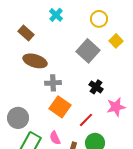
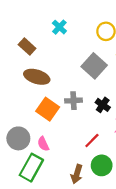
gray cross: (53, 83) -> (74, 101), moved
orange square: (60, 107) -> (48, 109), moved
pink semicircle: (55, 138) -> (43, 144), moved

